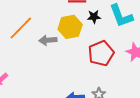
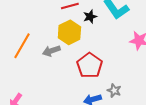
red pentagon: (101, 53) -> (89, 65), moved

